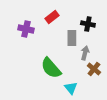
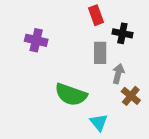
red rectangle: (52, 17) -> (96, 15), moved, turned -72
green semicircle: (51, 68) -> (71, 95), turned -30

